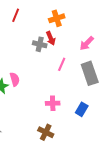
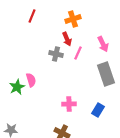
pink arrow: (87, 43) -> (103, 44), turned -70
gray cross: (40, 44) -> (56, 54), moved
pink line: (62, 64) -> (78, 53), moved

